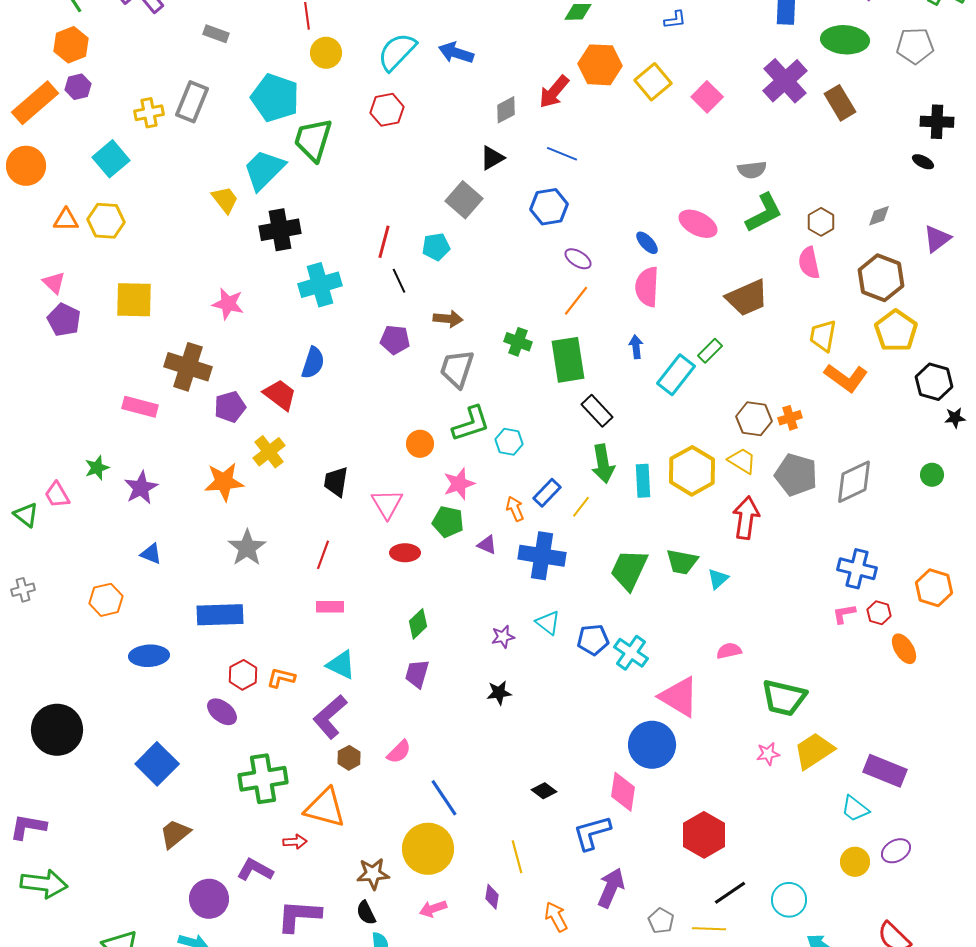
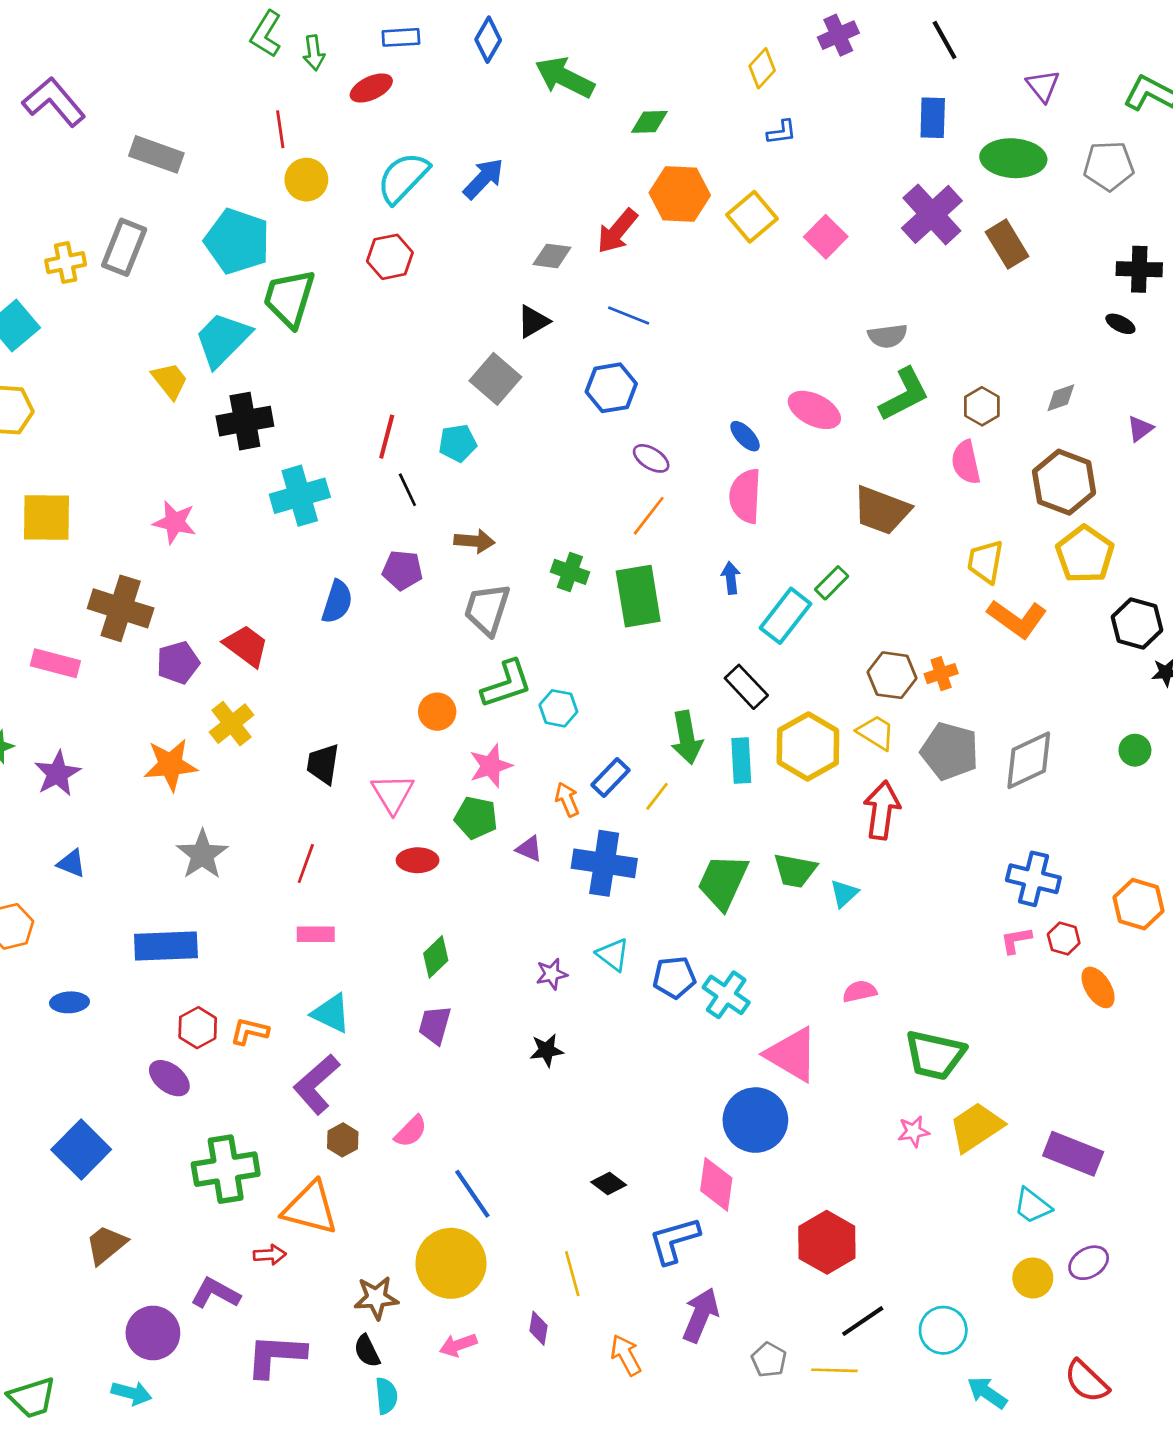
gray rectangle: (216, 34) -> (156, 154), size x1.5
blue arrow: (456, 53) -> (483, 179), turned 116
gray diamond: (506, 110) -> (552, 256), turned 36
purple triangle: (937, 239) -> (1140, 429), size x0.7
brown trapezoid: (747, 298) -> (882, 510), turned 45
blue semicircle: (313, 363) -> (337, 602), moved
black rectangle: (597, 411) -> (746, 687), moved
blue ellipse: (149, 656) -> (69, 1002), size x0.7

